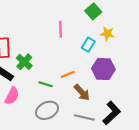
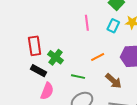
cyan rectangle: (88, 45) -> (113, 26), moved
orange line: (68, 74) -> (98, 57), moved

